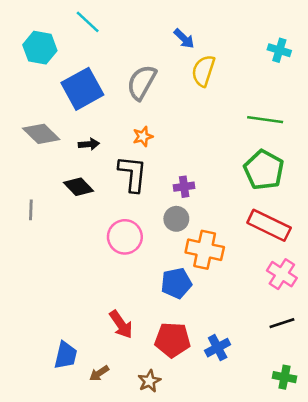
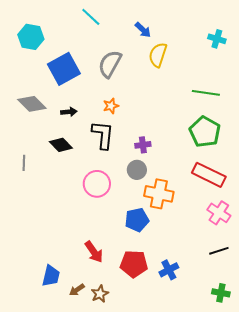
cyan line: (88, 22) -> (91, 17), moved
brown star: (149, 381) -> (100, 294), moved

